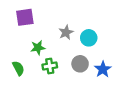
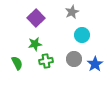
purple square: (25, 17) -> (36, 18), moved, turned -36
gray star: (66, 32) -> (72, 12), moved

